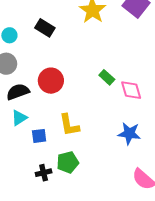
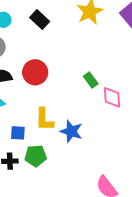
blue star: (129, 133) -> (71, 131), moved
blue square: (39, 136) -> (18, 133), moved

